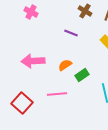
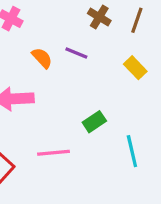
orange semicircle: (65, 65) -> (42, 58), moved, turned 80

